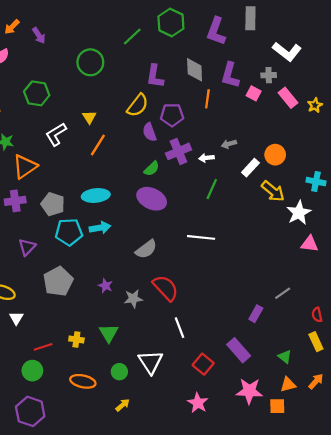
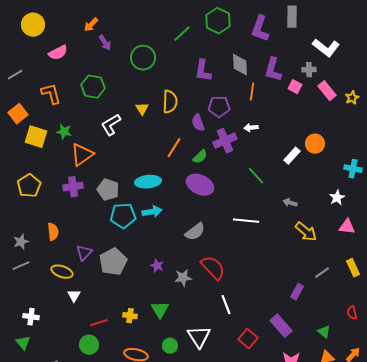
orange arrow: (12, 27) -> (91, 25), moved
purple arrow: (39, 35) -> (105, 43), moved
yellow semicircle: (138, 105) -> (170, 102), moved, turned -35
gray arrow: (229, 144) -> (290, 203), moved, turned 32
orange line: (98, 145) -> (174, 148), moved
white arrow: (206, 158) -> (251, 128), moved
green line: (212, 189) -> (256, 176), turned -66
yellow arrow: (273, 191) -> (306, 232), moved
white star: (299, 213) -> (337, 198), size x0.7
purple triangle: (27, 247) -> (84, 253), moved
red semicircle: (317, 315) -> (352, 313), moved
yellow rectangle: (316, 342) -> (353, 268), moved

